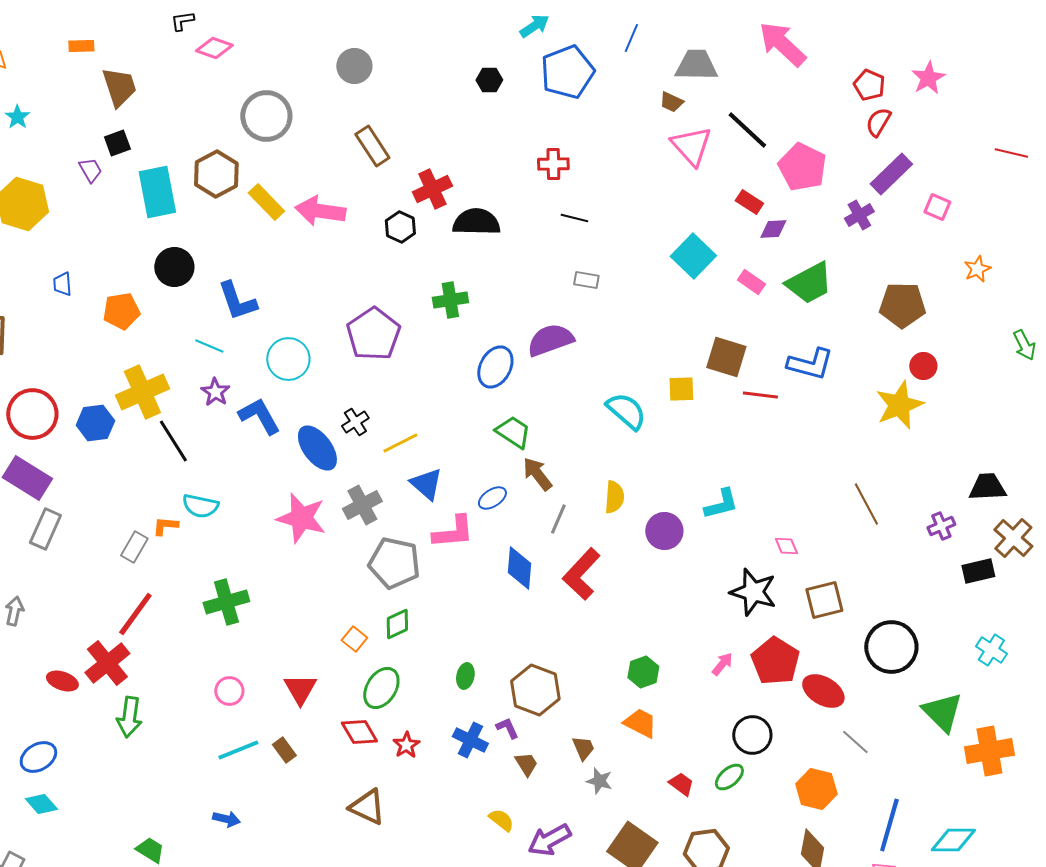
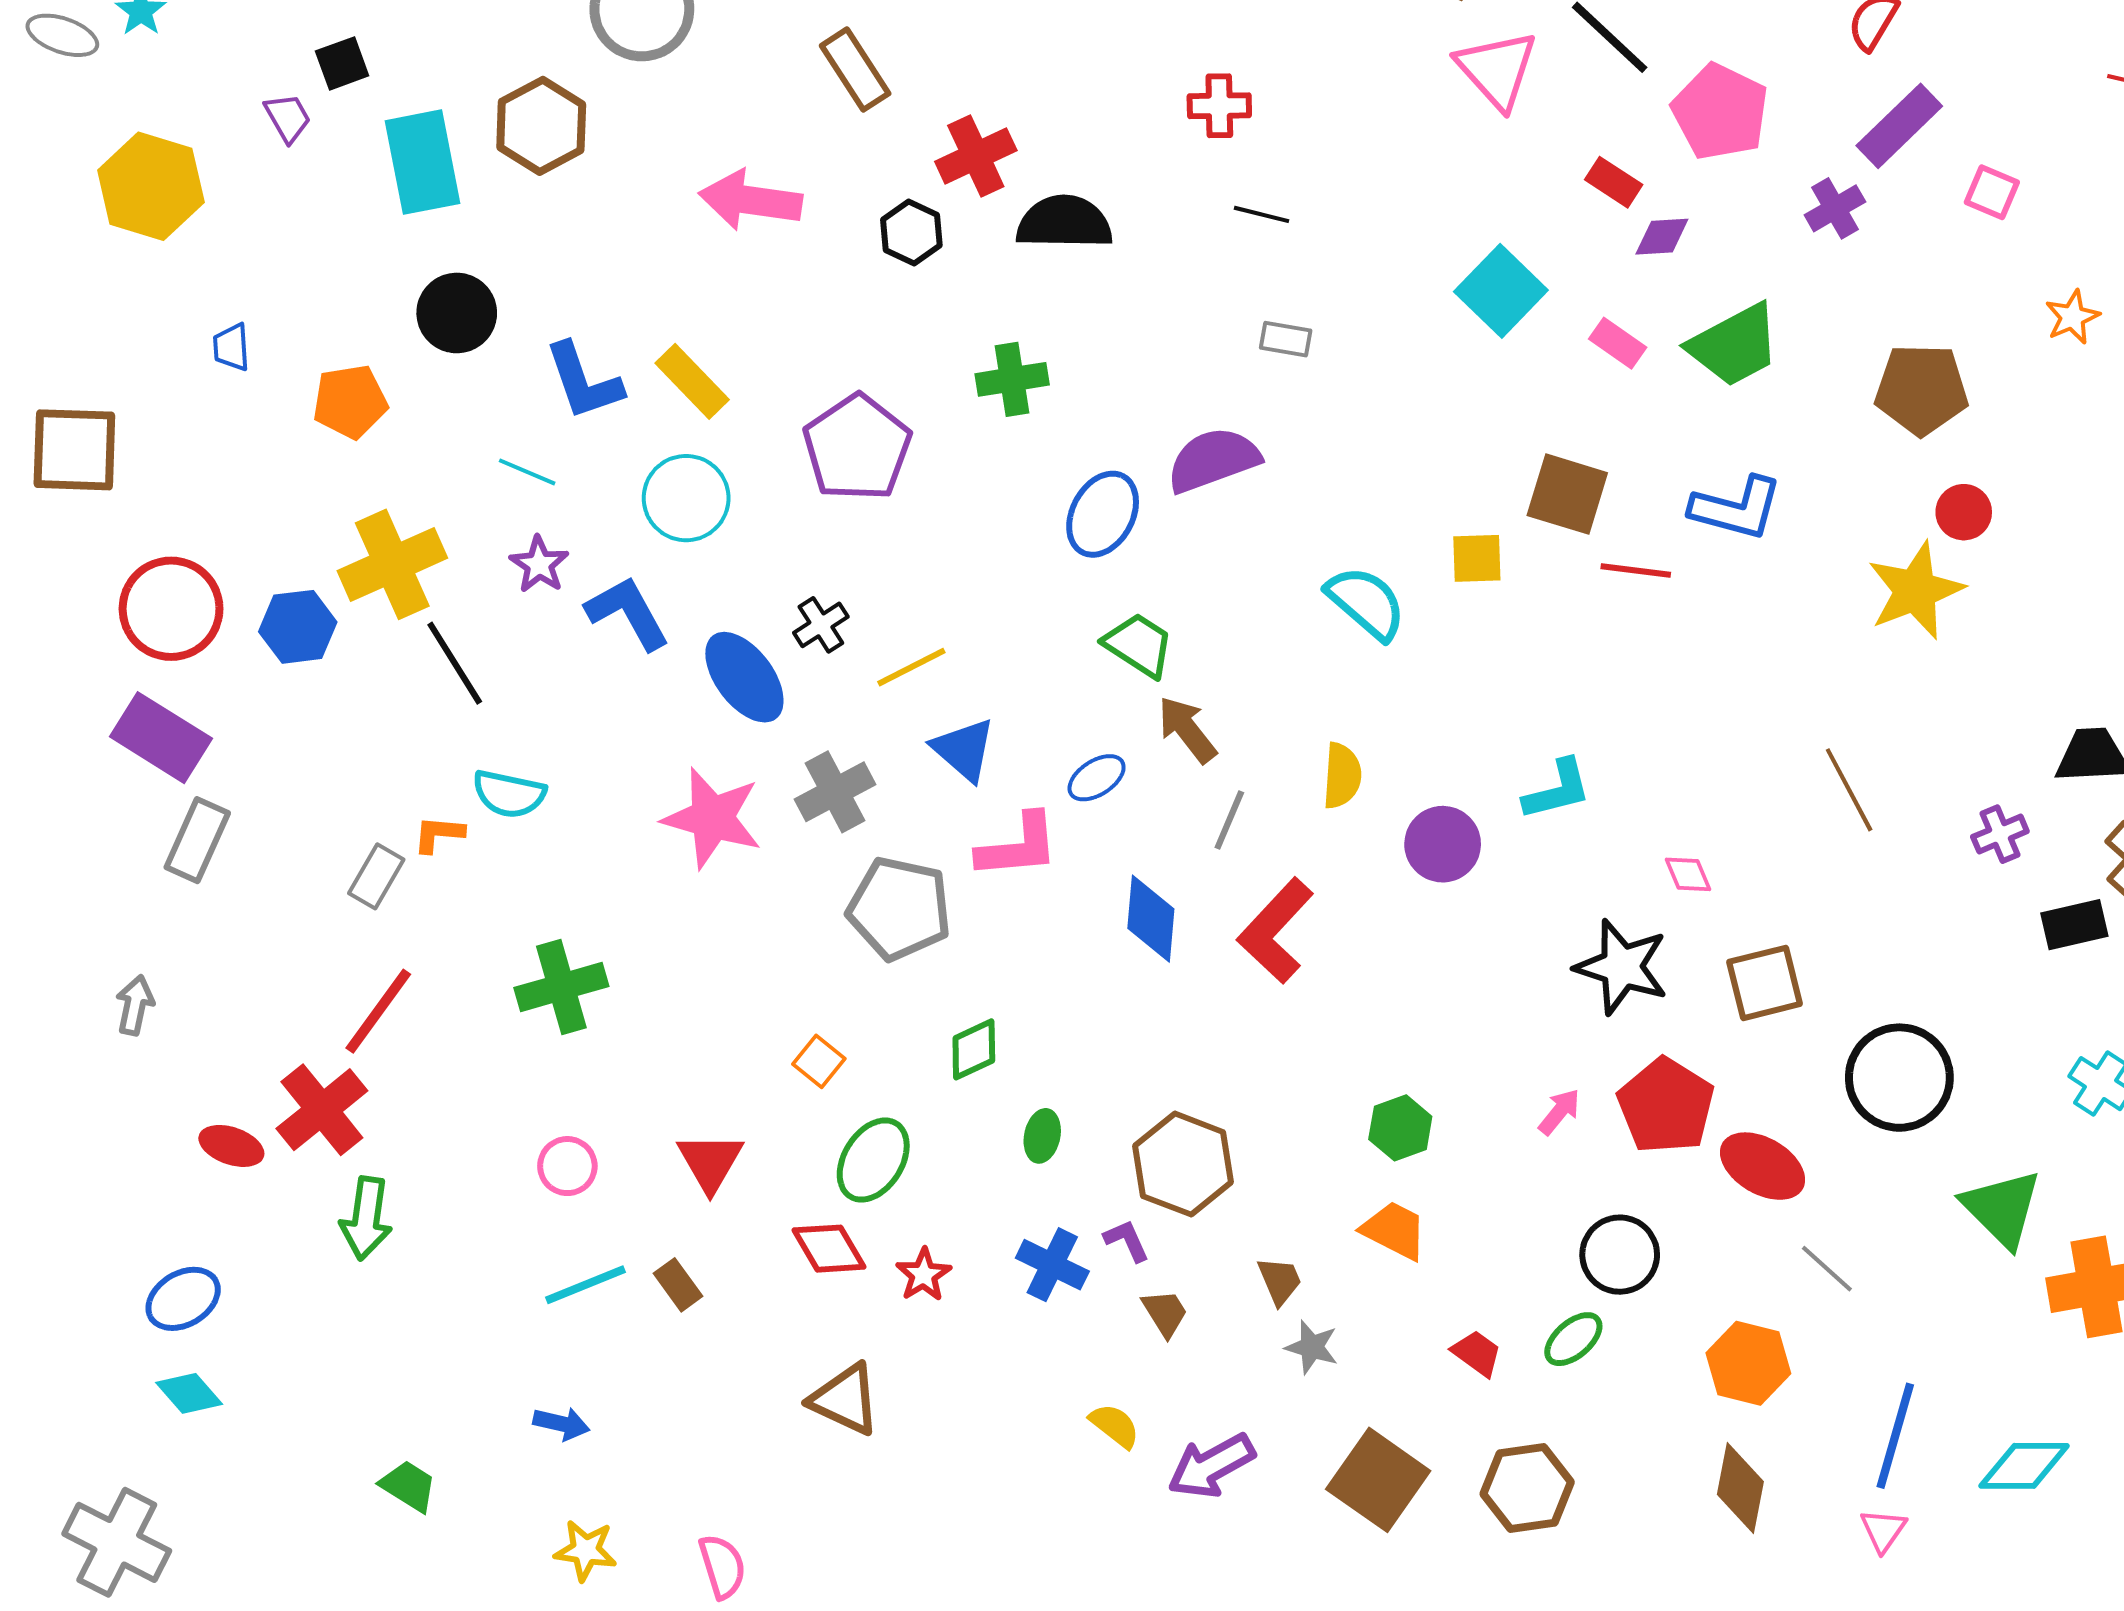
yellow rectangle: (266, 202) -> (692, 381), moved
green diamond: (397, 624) -> (974, 1049), moved

